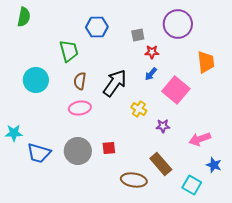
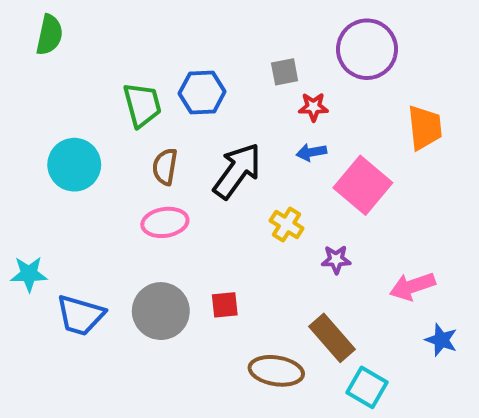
blue hexagon: (97, 27) -> (202, 93), moved
blue arrow: (151, 74) -> (311, 152), turned 40
cyan square: (192, 185) -> (367, 387), moved

